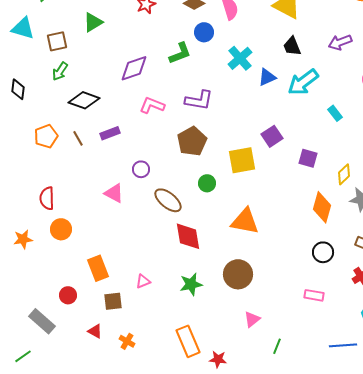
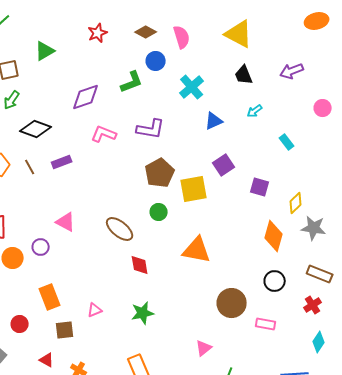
blue triangle: (267, 77) -> (214, 121), moved
cyan arrow: (303, 82) -> (255, 111), size x0.5
brown pentagon: (192, 141) -> (160, 173), moved
purple circle: (141, 169) -> (41, 247), moved
red diamond: (188, 236) -> (140, 265), size x0.7
brown circle: (238, 274) -> (232, 303), moved

